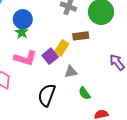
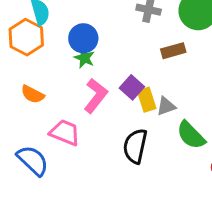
yellow rectangle: (62, 48) -> (147, 100), moved, turned -42
pink L-shape: (25, 58) -> (96, 96), turned -60
green semicircle: (84, 93) -> (191, 135), size x1.5

